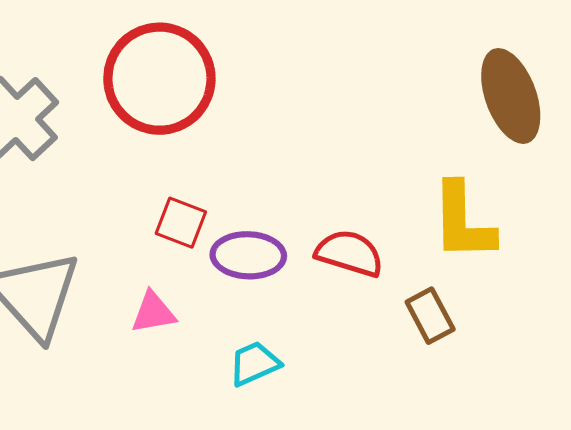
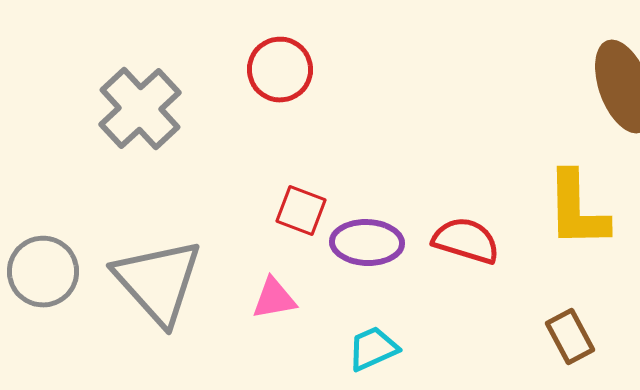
red circle: (159, 79) -> (280, 70), size x0.6
brown rectangle: (430, 316) -> (570, 337), moved

